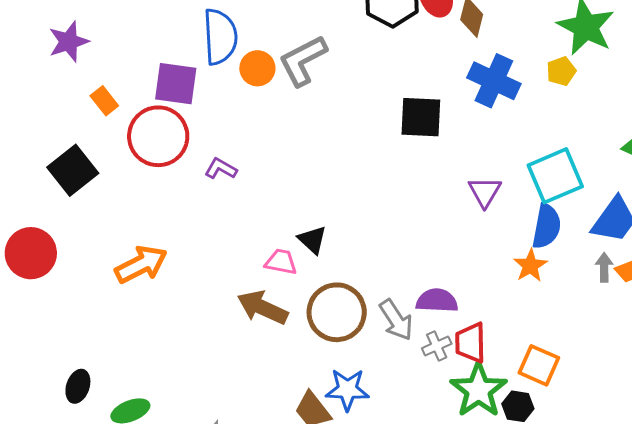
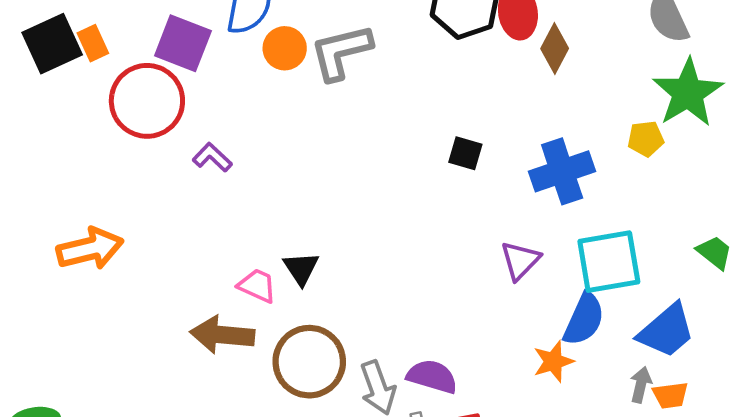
blue cross: (494, 81) -> (562, 171), moved, turned 33
black square: (421, 117) -> (465, 153), size x0.6
black square: (73, 170) -> (52, 44), moved
brown arrow: (262, 308) -> (222, 335), turned -33

